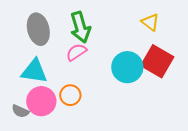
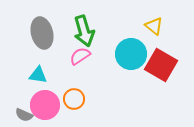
cyan circle: (127, 67) -> (131, 54), moved
cyan triangle: (34, 71) -> (38, 75), size x0.7

